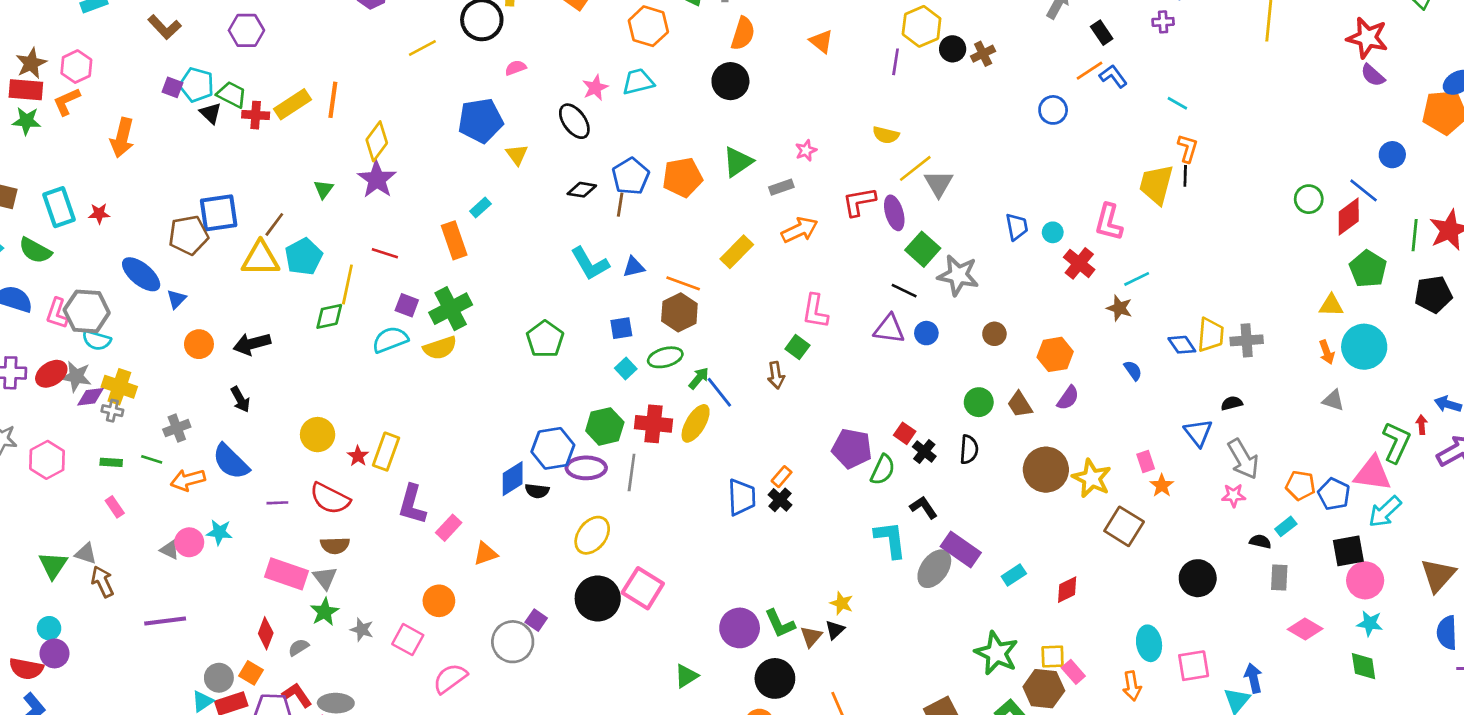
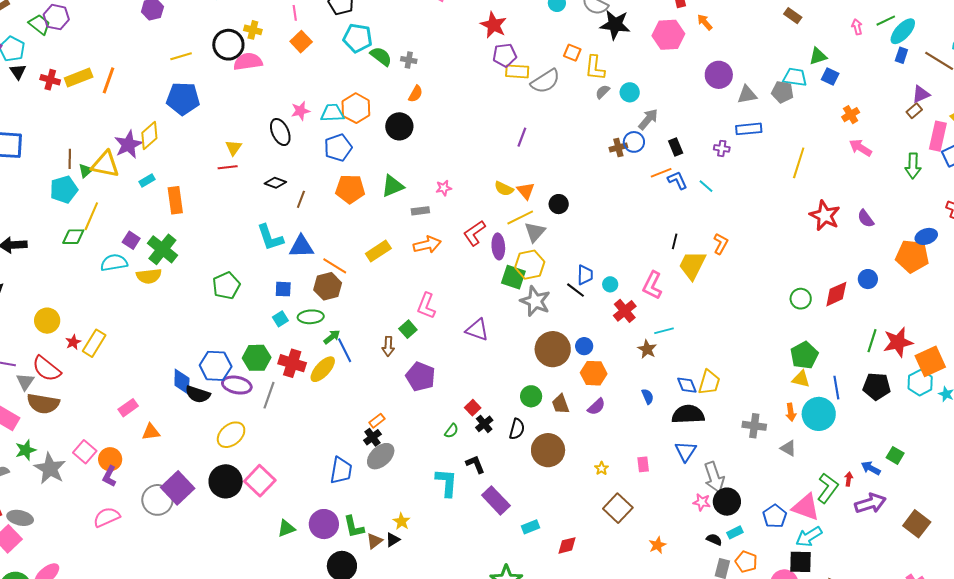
orange hexagon: (648, 26) -> (356, 108), moved
yellow hexagon: (922, 26) -> (530, 265), moved
orange semicircle: (743, 34) -> (416, 94), size x0.7
red star: (1367, 38) -> (825, 216), moved
orange triangle: (821, 41) -> (526, 191), moved
black circle: (953, 49) -> (559, 204), moved
brown cross: (983, 54) -> (618, 148), moved
pink semicircle: (516, 68) -> (248, 62), moved, size x1.8
green trapezoid: (232, 95) -> (39, 24), moved
cyan line: (1177, 103) -> (706, 186), moved
blue circle: (1053, 110) -> (634, 142), moved
blue pentagon: (481, 121) -> (183, 99), moved
yellow diamond: (377, 141) -> (149, 135), moved
blue pentagon: (631, 176) -> (338, 148), moved
black line: (1185, 176) -> (675, 241), moved
green triangle: (324, 189) -> (86, 171), moved
blue line: (1364, 190) -> (836, 388), moved, turned 30
red L-shape: (859, 202) -> (474, 233), turned -36
cyan rectangle: (480, 208) -> (147, 180), moved
red diamond: (1349, 217) -> (836, 294), moved
brown line: (274, 224) -> (70, 159), moved, turned -48
green square: (923, 249) -> (513, 277), turned -35
red line: (385, 253) -> (228, 167), moved, turned -36
yellow triangle: (260, 259) -> (105, 164), moved
blue triangle: (634, 267) -> (301, 247), size x1.5
green pentagon: (1368, 269) -> (804, 355), moved
black line: (904, 291) -> (575, 290), moved
green cross: (451, 309) -> (162, 249), turned -36
blue circle: (926, 333) -> (584, 346), moved
brown circle: (994, 334) -> (553, 349), size x2.0
gray cross: (1247, 340) -> (754, 426), moved
black semicircle: (1232, 403) -> (688, 414), moved, size x2.0
purple pentagon: (852, 449) -> (420, 377), moved
green semicircle: (883, 470) -> (451, 431), size x0.7
brown circle: (1046, 470) -> (548, 450), moved
yellow star: (1092, 478) -> (602, 468), size x0.5
blue diamond: (513, 479) -> (182, 382), turned -68
orange pentagon: (1300, 485) -> (746, 562), moved
orange star: (1162, 486) -> (657, 545), moved
black semicircle: (537, 491) -> (198, 394), size x1.4
blue trapezoid: (742, 497) -> (341, 470), moved
purple L-shape: (412, 504) -> (109, 476), moved, size x0.7
brown semicircle: (335, 545) -> (43, 404), size x1.5
black square: (1348, 551) -> (800, 562), moved
gray ellipse: (934, 569) -> (381, 456), moved
gray triangle: (325, 578) -> (25, 382), moved
black circle: (1198, 578) -> (727, 502), moved
purple square: (536, 620) -> (178, 488), size x2.0
gray star: (362, 630) -> (50, 469), size x1.8
pink square: (408, 640) -> (85, 452), moved
green triangle: (686, 676) -> (286, 528), moved

